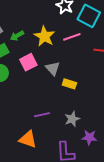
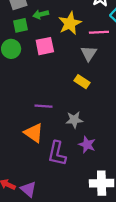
gray triangle: (53, 68) -> (89, 53), moved
orange triangle: (28, 139) -> (34, 133), moved

